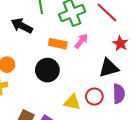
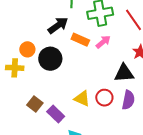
black arrow: (22, 26) -> (58, 25), moved, turned 105
black circle: (47, 70) -> (50, 59), moved

